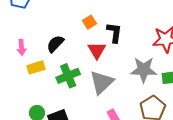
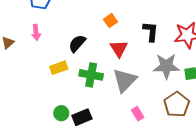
black L-shape: (114, 33) -> (151, 32), moved
pink arrow: (22, 47) -> (36, 32), moved
green cross: (68, 76) -> (91, 75), turned 35

